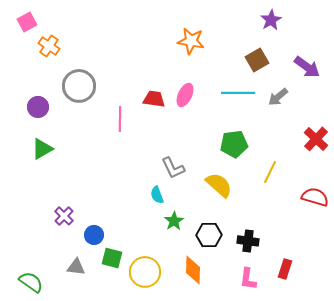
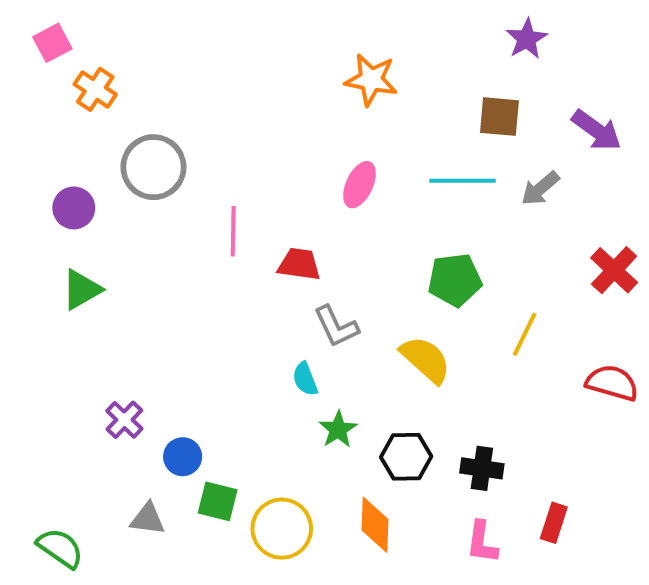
brown square: (257, 60) -> (499, 117), turned 35
red trapezoid: (154, 99) -> (299, 264), moved

